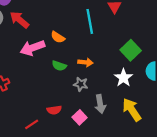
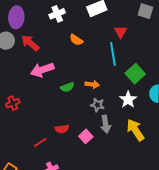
cyan line: (90, 21) -> (113, 54), moved
orange semicircle: (58, 37) -> (76, 40), moved
green semicircle: (59, 66) -> (67, 87), turned -40
gray star: (81, 84) -> (97, 105), moved

